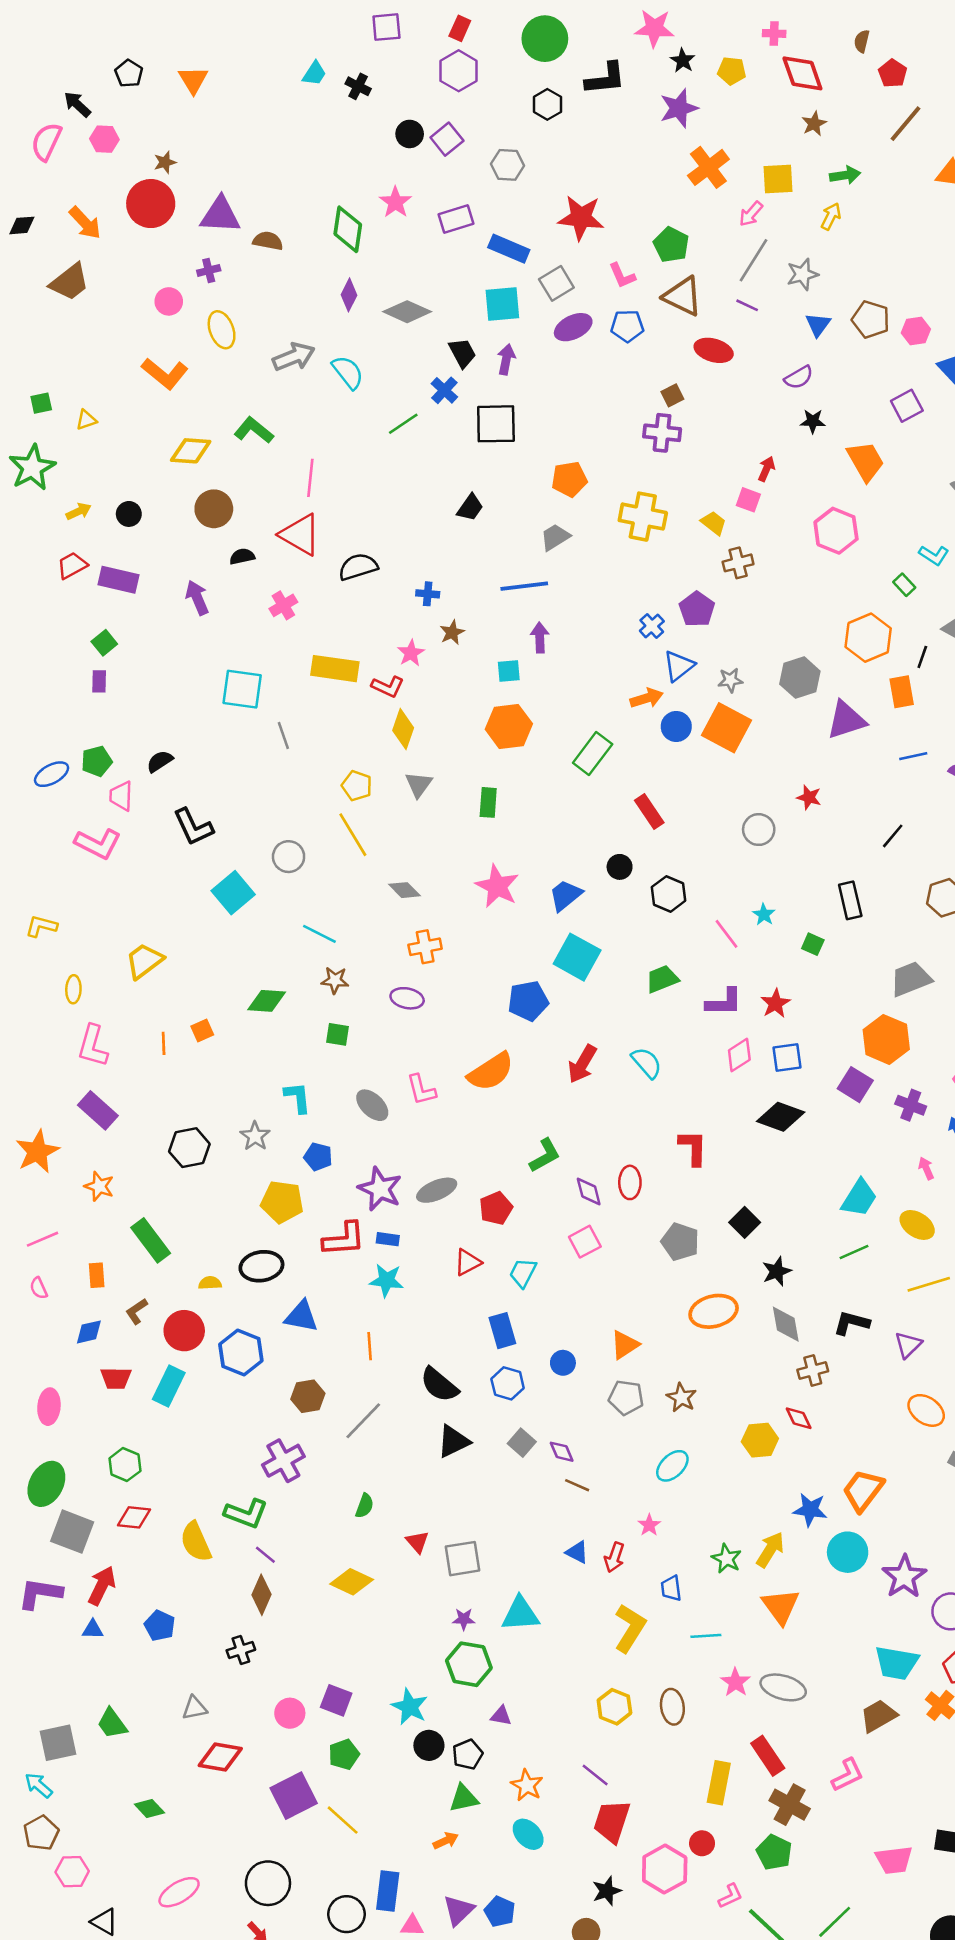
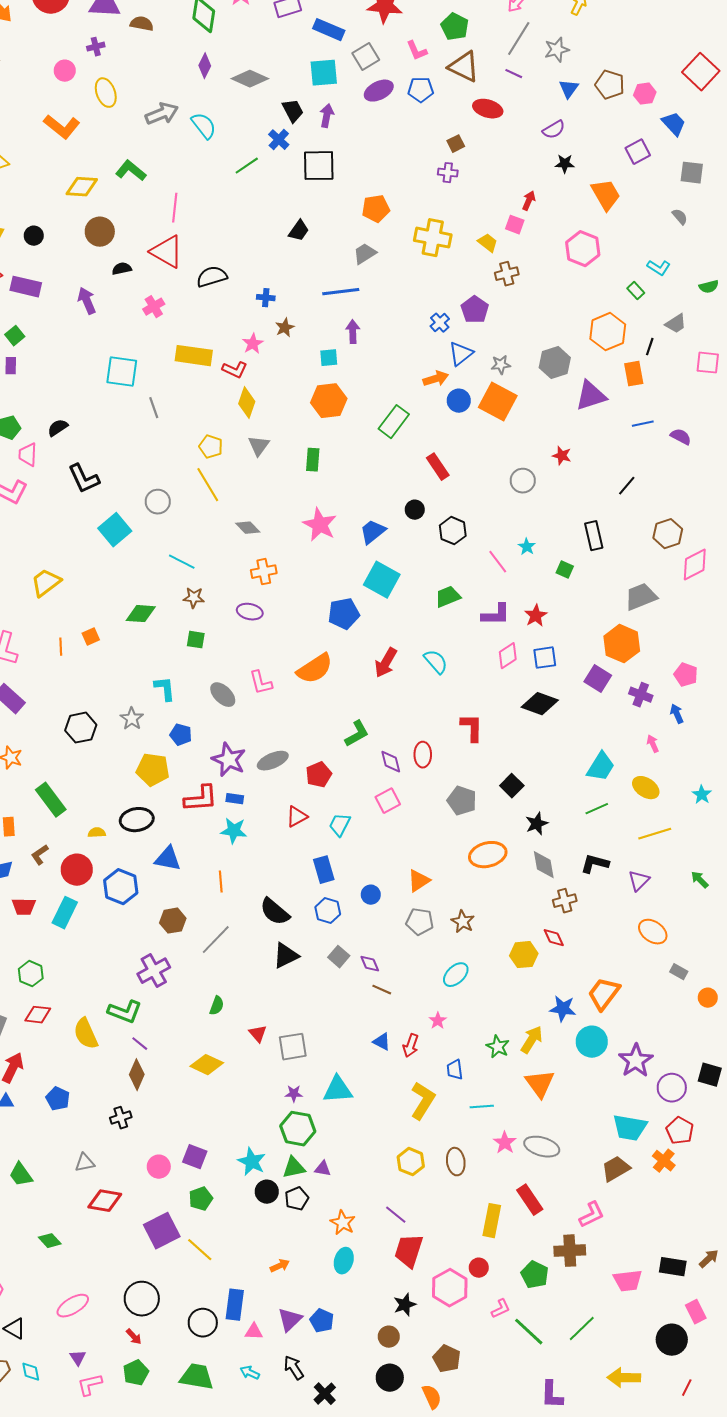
purple cross: (662, 433) -> (448, 173), size x0.7
green triangle: (464, 1798) -> (294, 1168), moved
brown cross: (790, 1805) -> (570, 1251), moved, turned -32
cyan ellipse: (528, 1834) -> (344, 1261), turned 60

